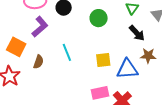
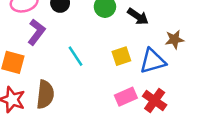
black arrow: (137, 33) -> (138, 16), moved
brown semicircle: (38, 62) -> (45, 94), moved, size x1.6

